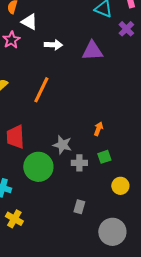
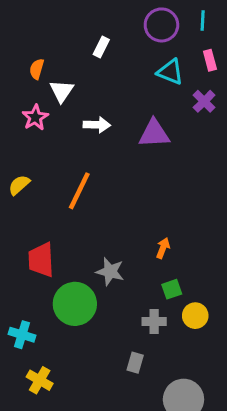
white triangle: (29, 22) -> (62, 91), turned 36
gray cross: (79, 163) -> (154, 321), moved
yellow circle: (120, 186) -> (195, 316), moved

